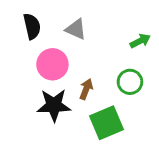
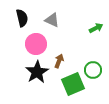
green circle: (130, 82) -> (93, 70), moved
black star: (54, 105) -> (37, 72), turned -30

